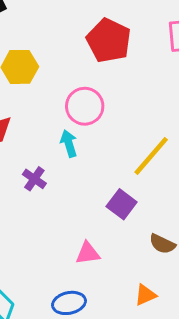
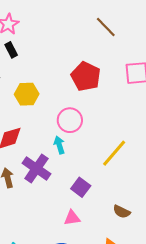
purple cross: (34, 179) -> (36, 168), size x1.8
purple square: (122, 204) -> (81, 187), moved

